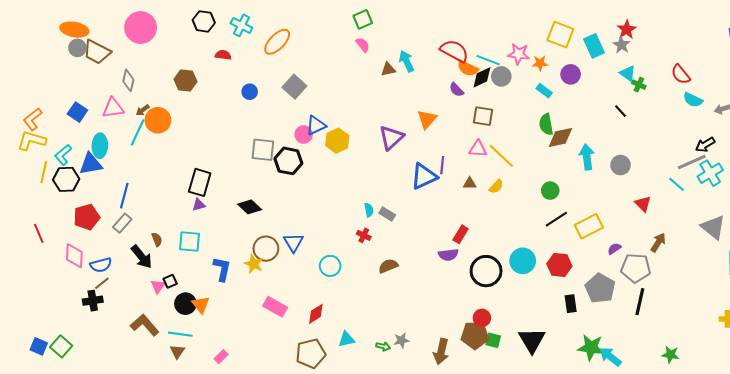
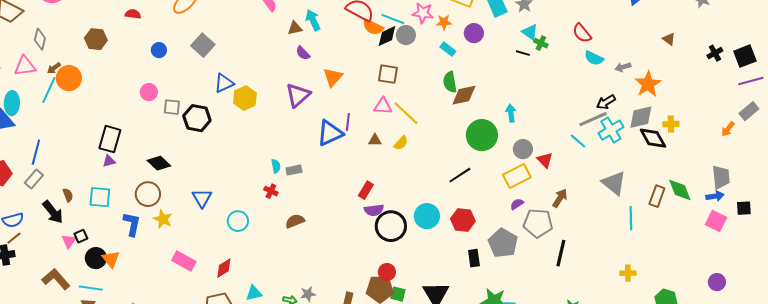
purple semicircle: (456, 90) -> (303, 53), moved
black line: (621, 111) -> (523, 53), moved, turned -32
pink circle: (304, 134) -> (149, 92), moved
gray square: (263, 150) -> (172, 107), size x0.7
cyan arrow: (587, 157) -> (511, 113), moved, size x0.7
gray circle: (621, 165) -> (523, 149), moved
green circle: (550, 191) -> (482, 135), moved, size x1.8
gray rectangle: (387, 214) -> (294, 170), turned -42
yellow rectangle: (589, 226) -> (517, 176), moved
brown circle: (266, 249) -> (148, 194), moved
purple semicircle: (448, 255) -> (374, 210), moved
black line: (640, 302) -> (561, 253), moved

